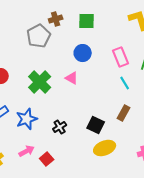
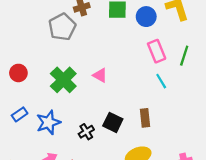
blue circle: (83, 53) -> (146, 17), moved
brown rectangle: (124, 113) -> (145, 118), moved, turned -35
black square: (96, 125) -> (113, 122), moved

